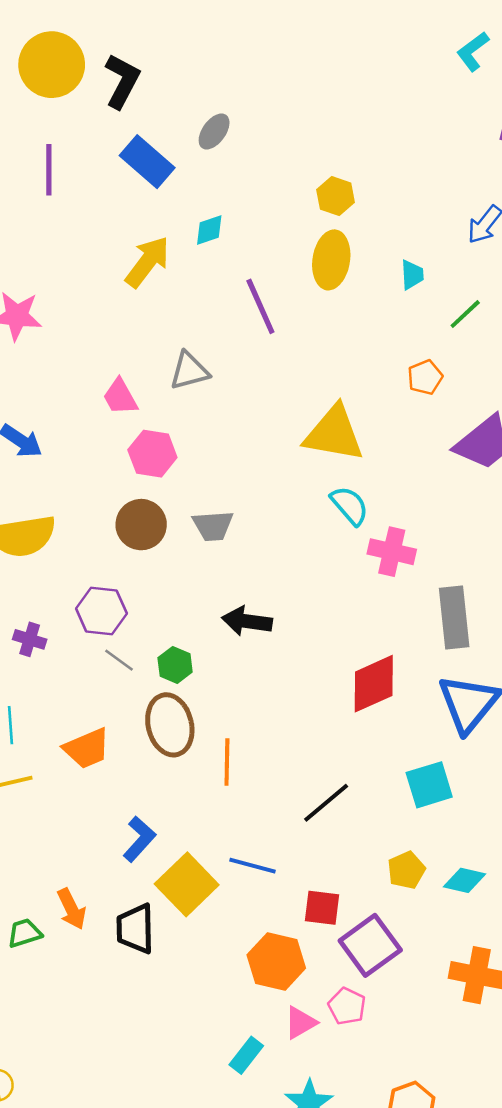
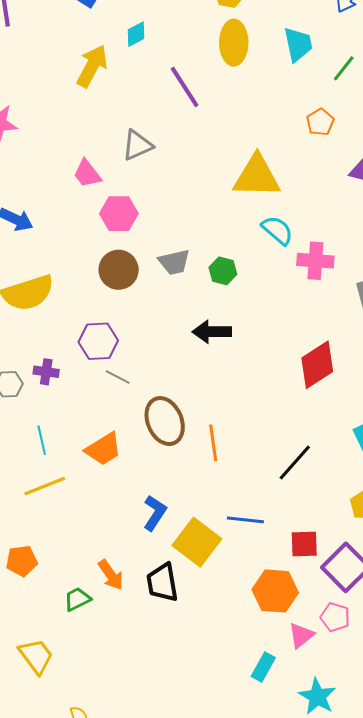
cyan trapezoid: (412, 275) -> (298, 44), size x1.5
green hexagon: (175, 665) -> (223, 271), moved

